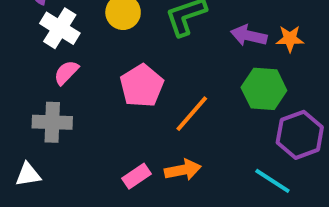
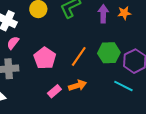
purple arrow: (249, 36) -> (103, 14), turned 84
pink pentagon: (142, 86) -> (45, 58), moved
green hexagon: (264, 89) -> (109, 53), moved

